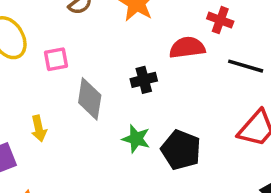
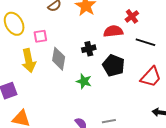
red cross: (220, 20) -> (132, 16), turned 32
yellow arrow: (39, 128) -> (29, 61), moved, size x1.6
black pentagon: (181, 150) -> (114, 65), moved

